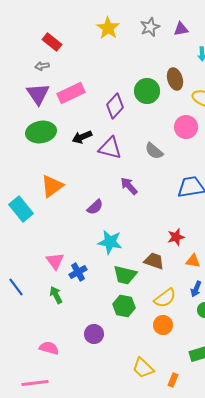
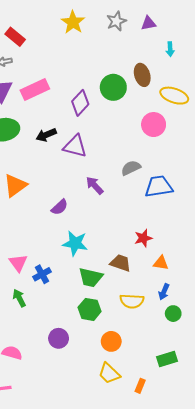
gray semicircle: (154, 151) -> (131, 168), moved, turned 114
yellow semicircle: (165, 298) -> (132, 301), turned 40
orange circle: (163, 325) -> (111, 341), moved

